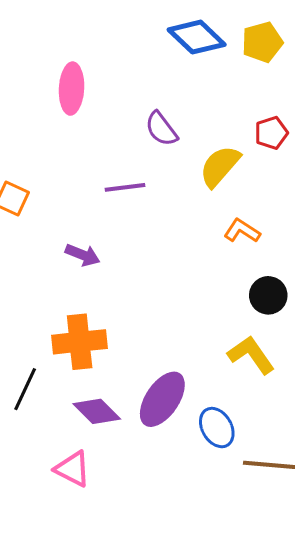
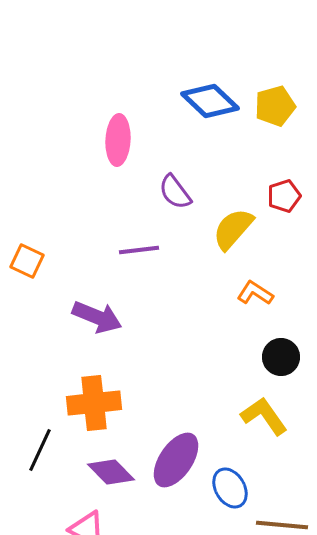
pink ellipse: (72, 89) -> (118, 140), moved
purple arrow: (83, 255) -> (97, 317), size x1.4

